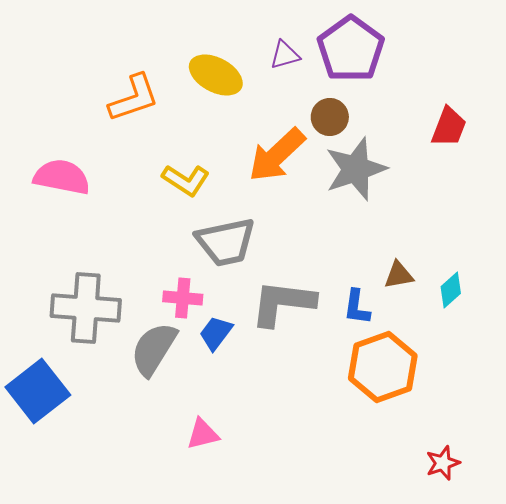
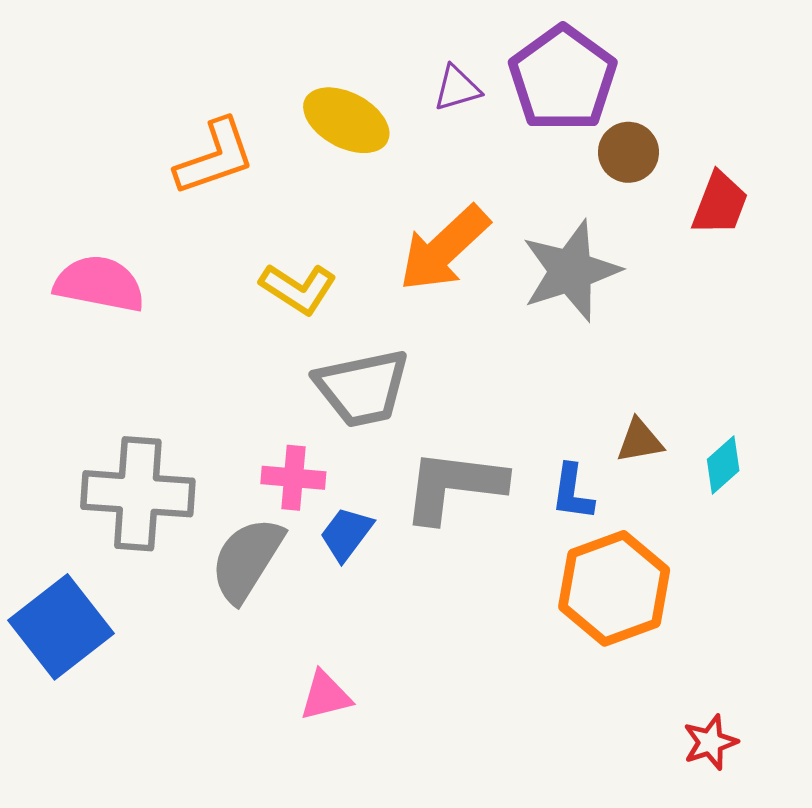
brown circle: (330, 117) -> (628, 152), moved

